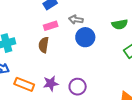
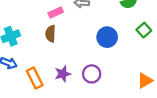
blue circle: (85, 37) -> (107, 37), moved
orange rectangle: (24, 84) -> (35, 78), turned 48

